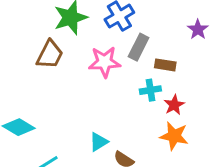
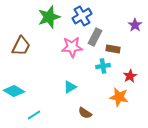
brown trapezoid: (50, 55) -> (21, 46), moved
red star: (174, 105) -> (130, 76), moved
cyan triangle: (99, 142) -> (70, 87), moved

